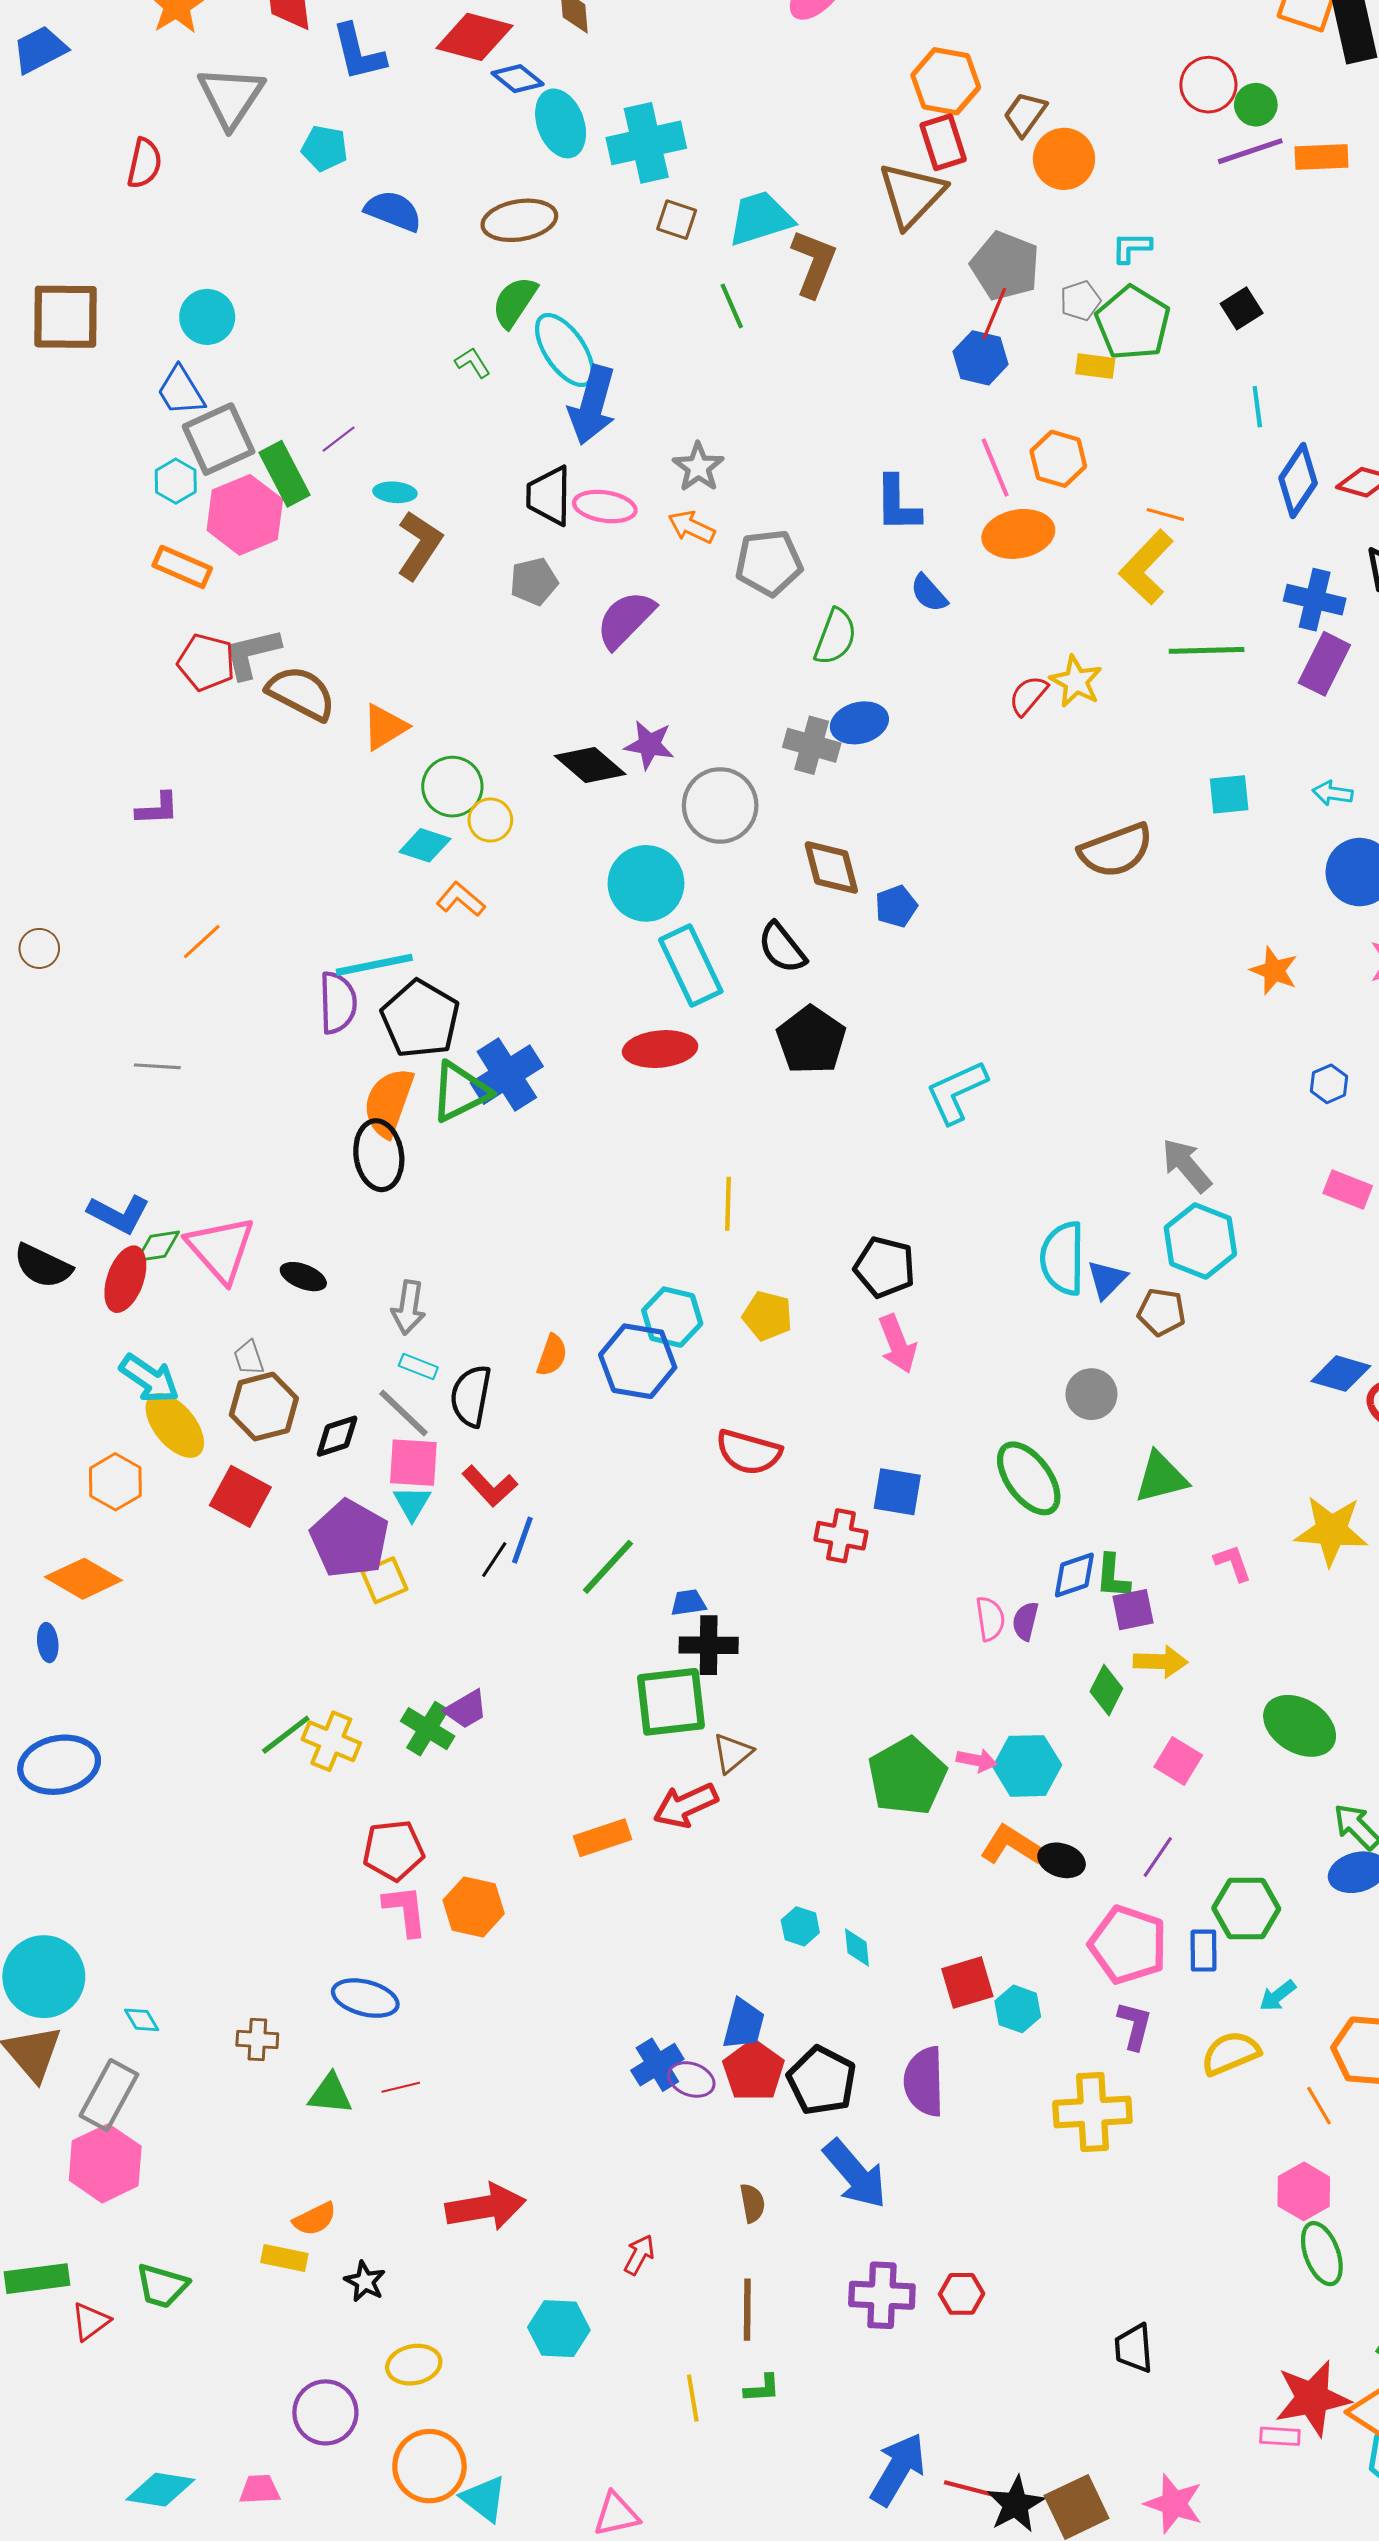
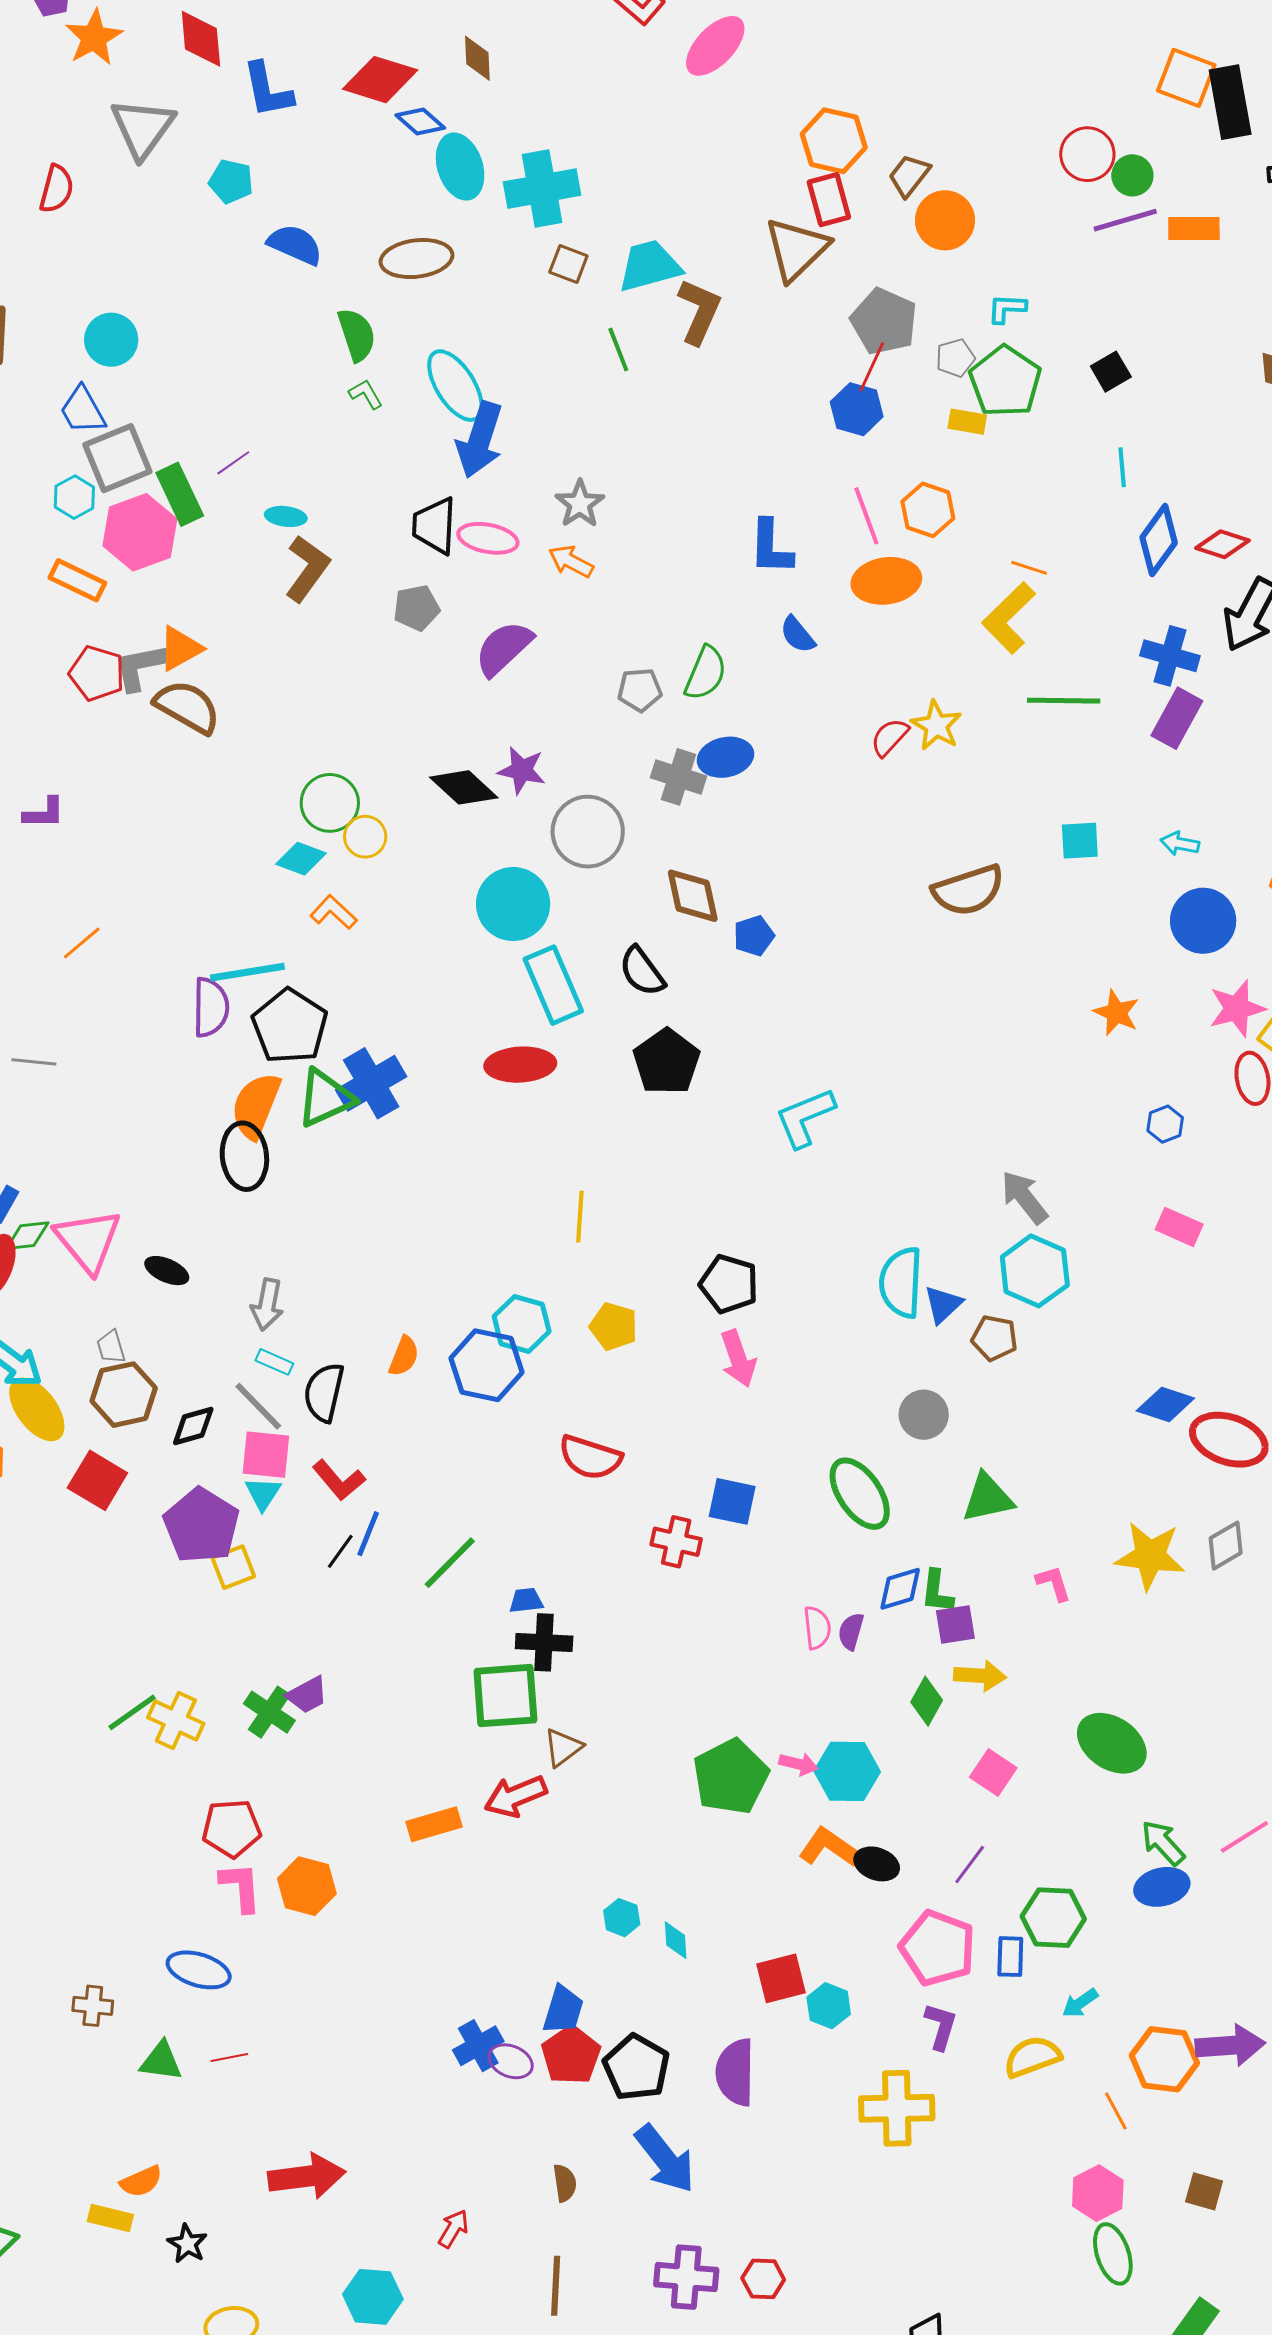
green semicircle: (515, 302) -> (357, 335), moved, turned 126
gray pentagon: (769, 563) -> (640, 690), moved, size x0.7
orange triangle: (385, 727) -> (180, 648), moved

